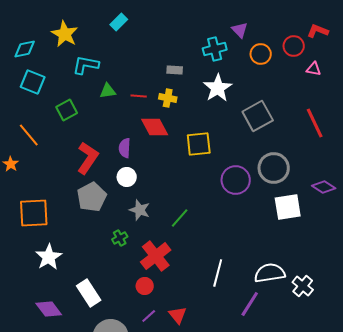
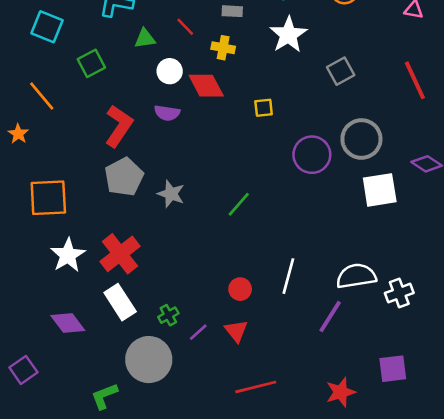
red line: (139, 96) -> (185, 27), moved, turned 42
gray square: (258, 116) -> (341, 71), size x0.7
yellow square: (199, 144) -> (264, 108), size x0.6
purple semicircle: (125, 148) -> (167, 113), turned -84
white circle: (127, 177) -> (170, 71), moved
gray star: (140, 210) -> (171, 194), moved
green cross: (120, 238) -> (168, 315), moved
red cross: (156, 256) -> (120, 254), moved
red circle: (145, 286) -> (240, 289), moved
white cross: (303, 286) -> (399, 293), turned 30

